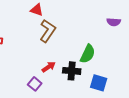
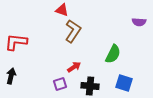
black cross: (72, 71) -> (90, 86), moved
purple square: (35, 84) -> (60, 84), turned 32

